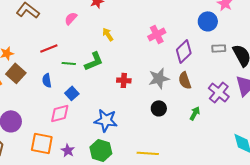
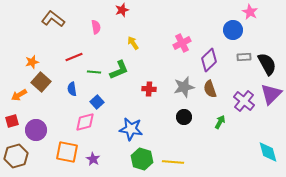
pink semicircle: (71, 18) -> (96, 27), turned 128
green hexagon: (101, 150) -> (142, 159), moved

